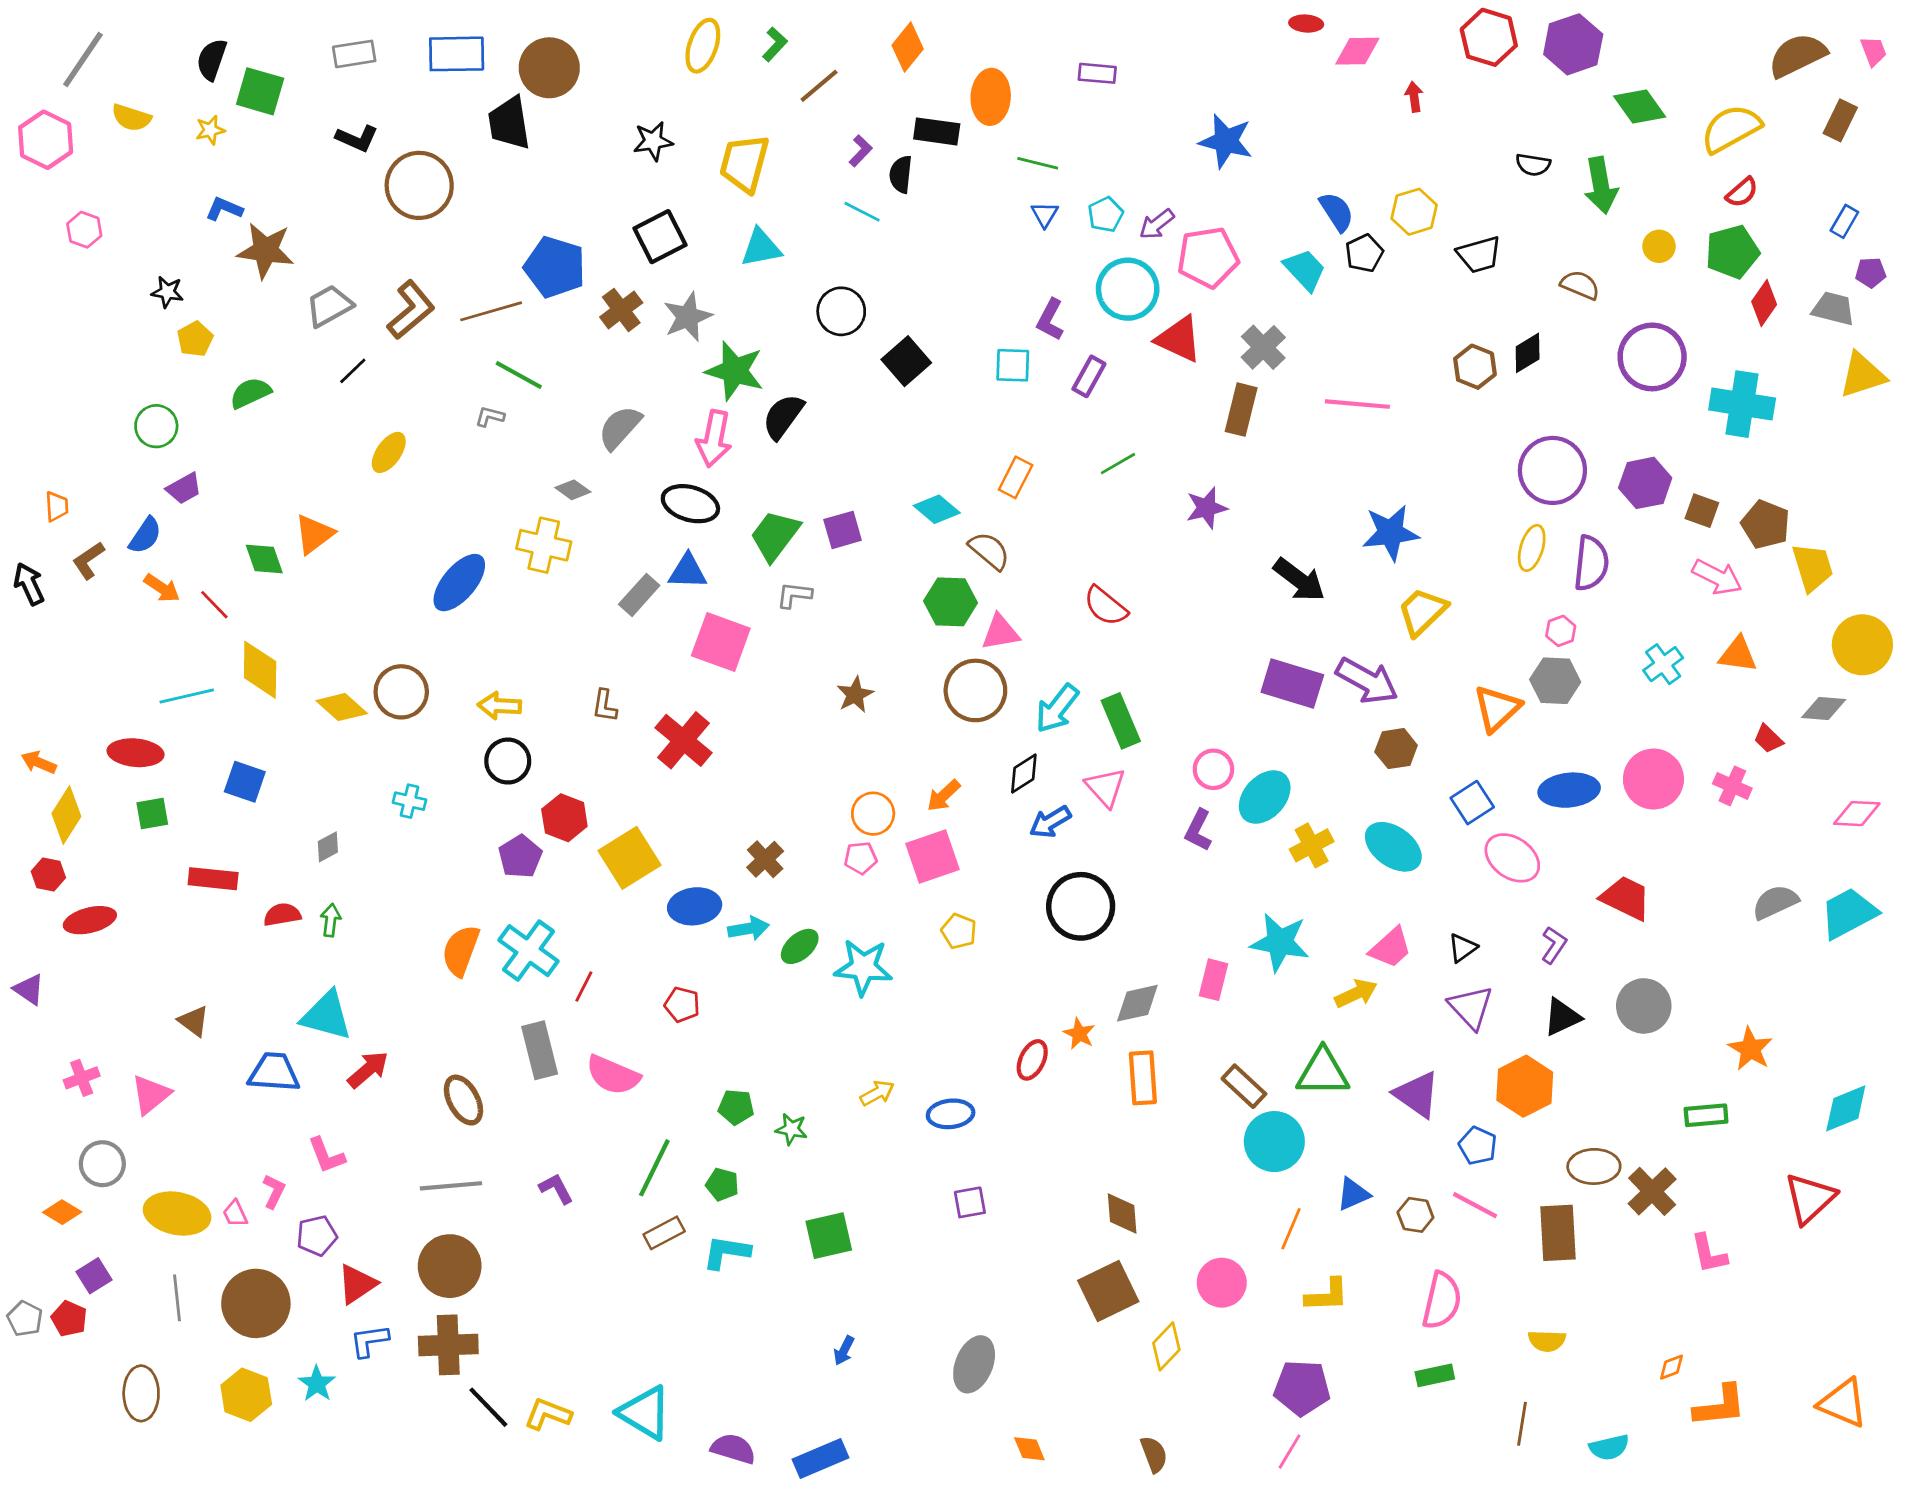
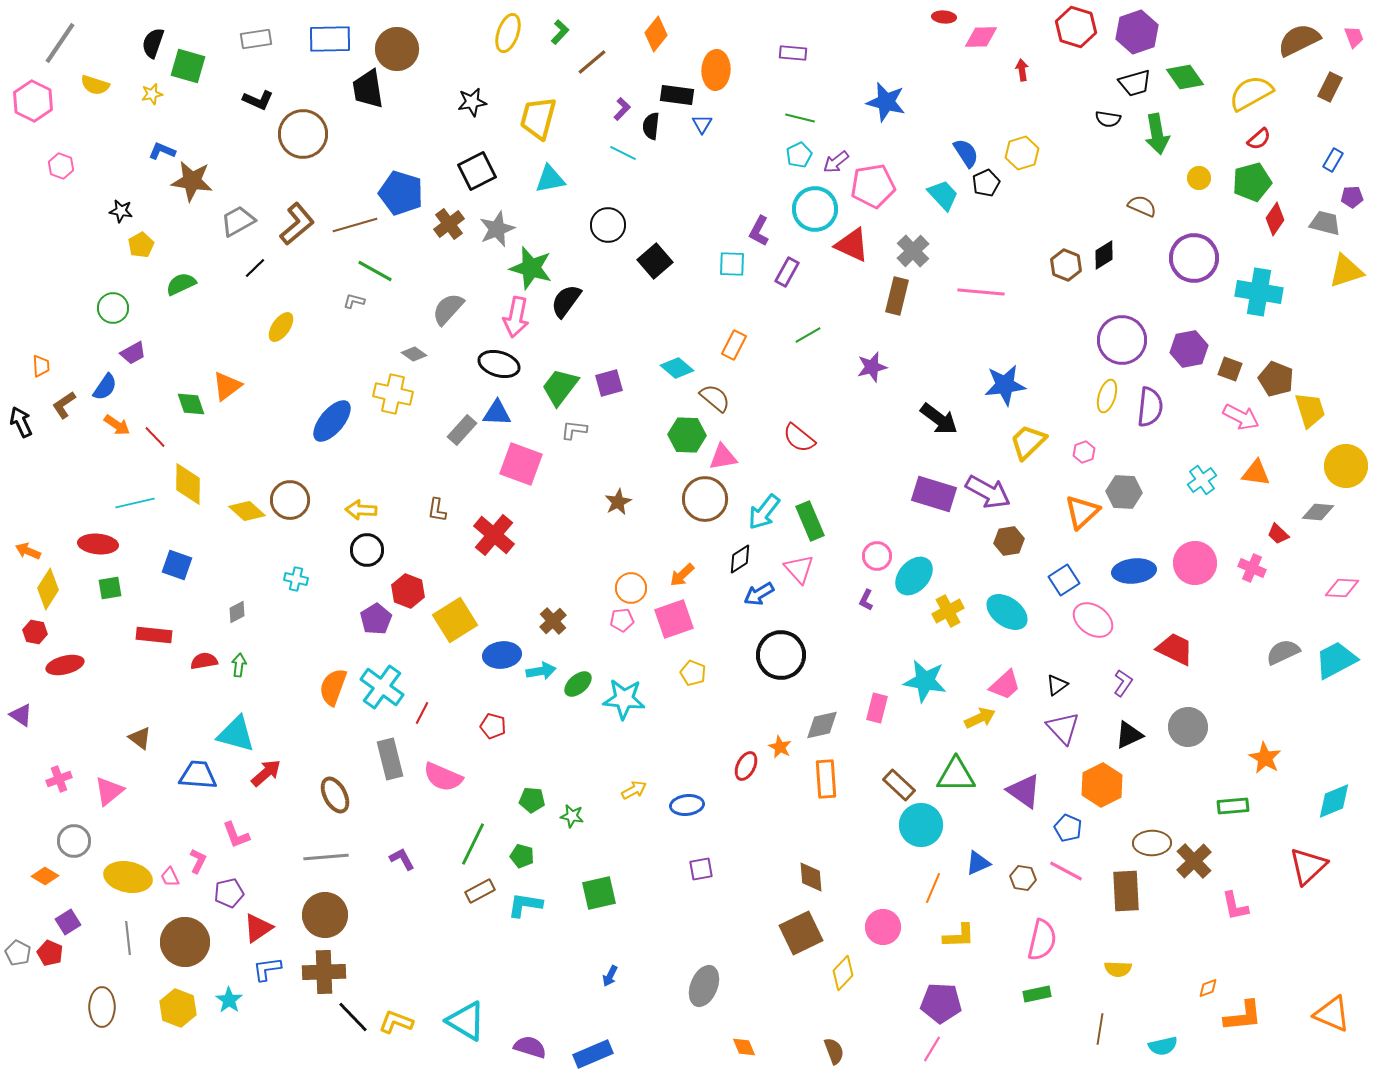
green line: (1038, 163) -> (800, 118), moved
blue triangle: (1045, 214) -> (702, 124), moved
black trapezoid: (1479, 255) -> (1135, 83), moved
pink hexagon: (1561, 631) -> (1084, 452), moved
purple L-shape: (1198, 830) -> (866, 600), size x0.7

